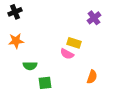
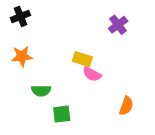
purple cross: (94, 18) -> (118, 25), moved
yellow rectangle: (74, 43) -> (82, 59), moved

